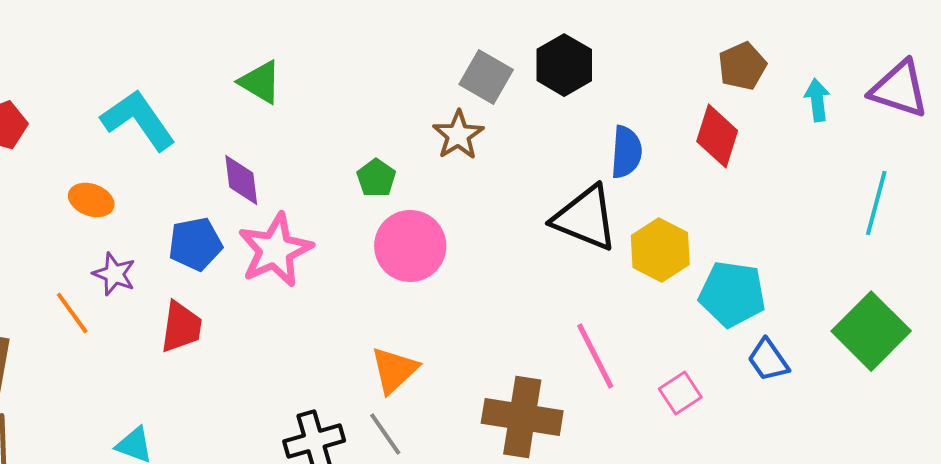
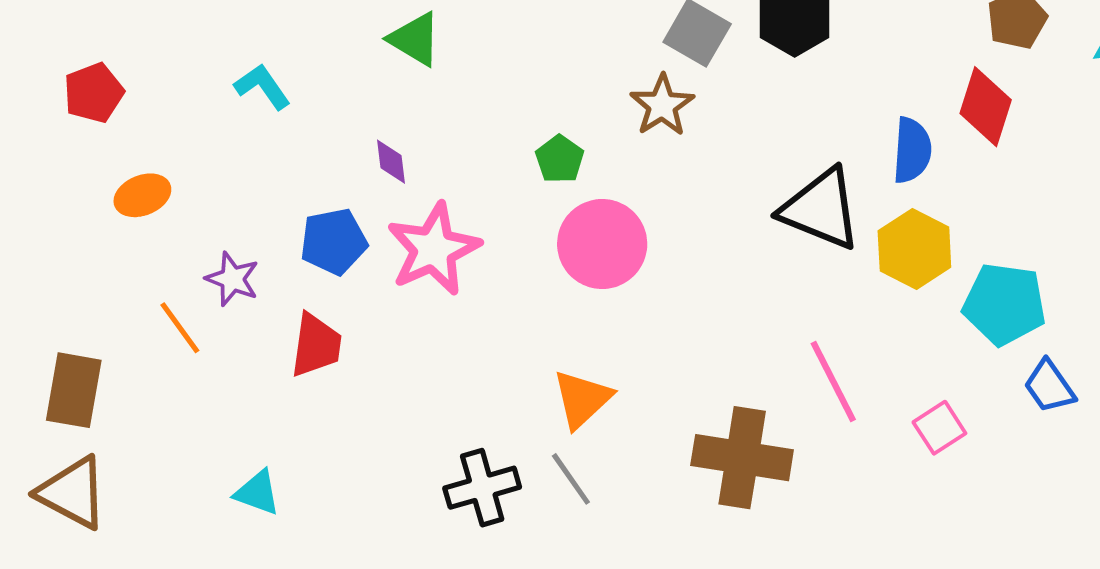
cyan L-shape: (138, 120) -> (262, 87), size x0.6
blue semicircle: (626, 152) -> (912, 150), moved
purple diamond: (241, 180) -> (391, 162), size x0.7
orange ellipse: (91, 200) -> (142, 195), moved, turned -42

